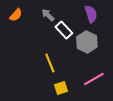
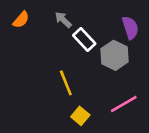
purple semicircle: (91, 14) -> (130, 28), moved
yellow square: (61, 88) -> (80, 116), turned -32

